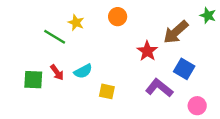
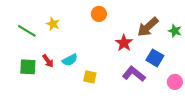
green star: (208, 15) -> (175, 31), moved
yellow star: (76, 23) -> (53, 24), moved
green line: (55, 37) -> (27, 31), moved
pink circle: (197, 106) -> (175, 82), moved

